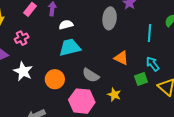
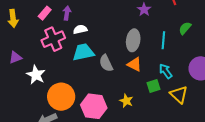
gray ellipse: (110, 18) -> (133, 40), moved
pink cross: (22, 38) -> (53, 39), moved, size x1.6
gray semicircle: (91, 75) -> (106, 63), moved, turned 30
orange circle: (55, 79) -> (61, 97), moved, size x1.4

